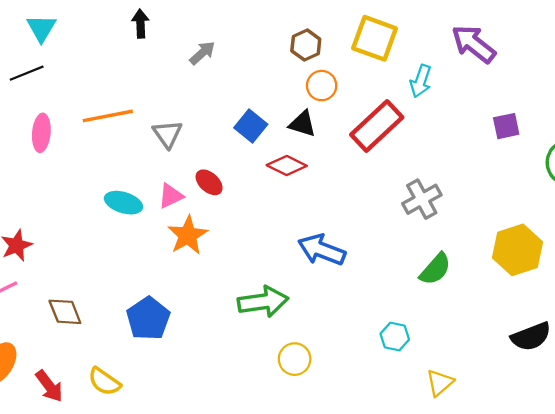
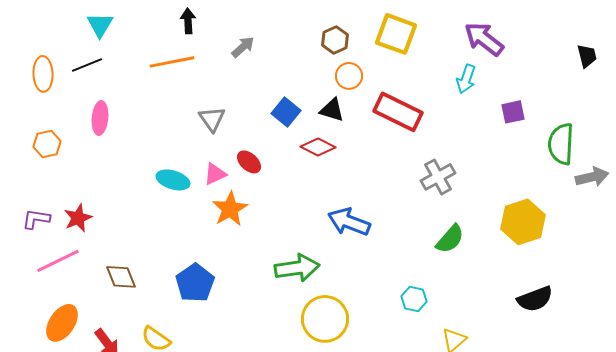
cyan arrow: (421, 81) -> (466, 79), moved
orange line: (108, 116) -> (172, 62), moved
red rectangle: (377, 126) -> (398, 112), turned 69
yellow circle: (295, 359) -> (325, 319), size x1.6

